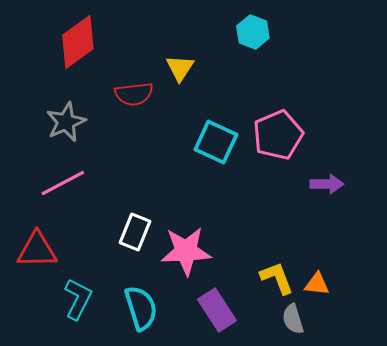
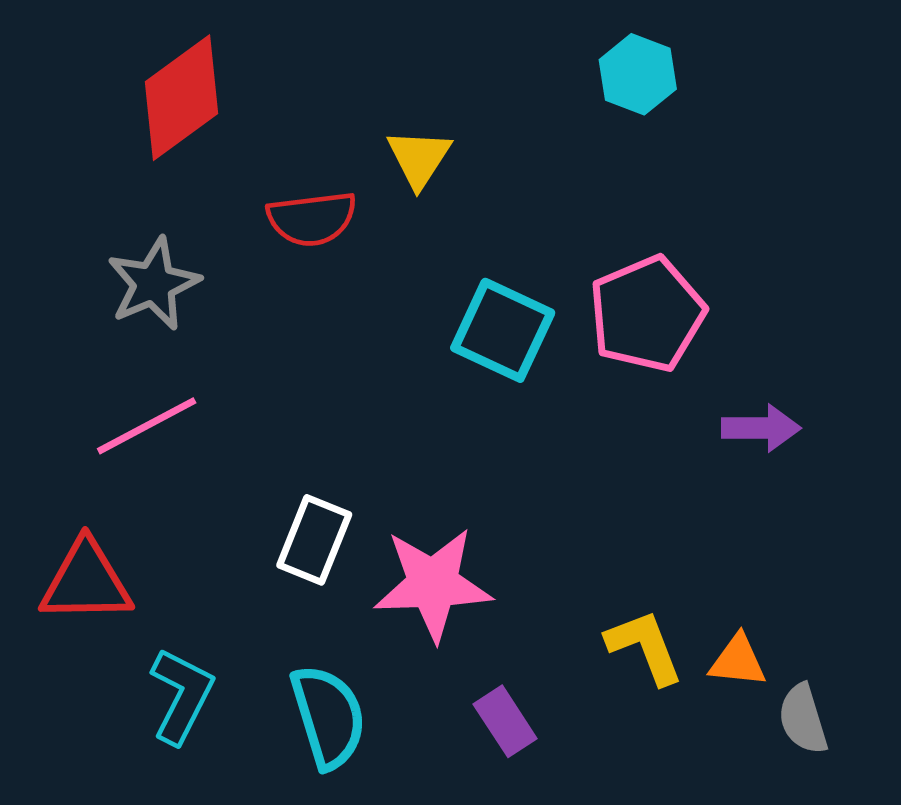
cyan hexagon: (253, 32) -> (638, 74), moved
purple rectangle: (217, 310) -> (505, 721), size x0.7
gray semicircle: (293, 319) -> (803, 719), moved

